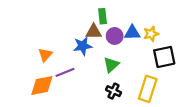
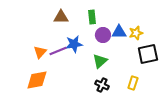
brown triangle: (94, 32) -> (61, 17), moved
purple line: (65, 72) -> (58, 51), moved
yellow rectangle: (148, 89) -> (133, 83), size x0.6

